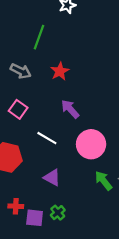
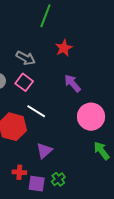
gray arrow: (21, 71) -> (26, 58), moved
white line: (47, 138) -> (36, 111), moved
purple triangle: (52, 178) -> (44, 151), moved, turned 48

